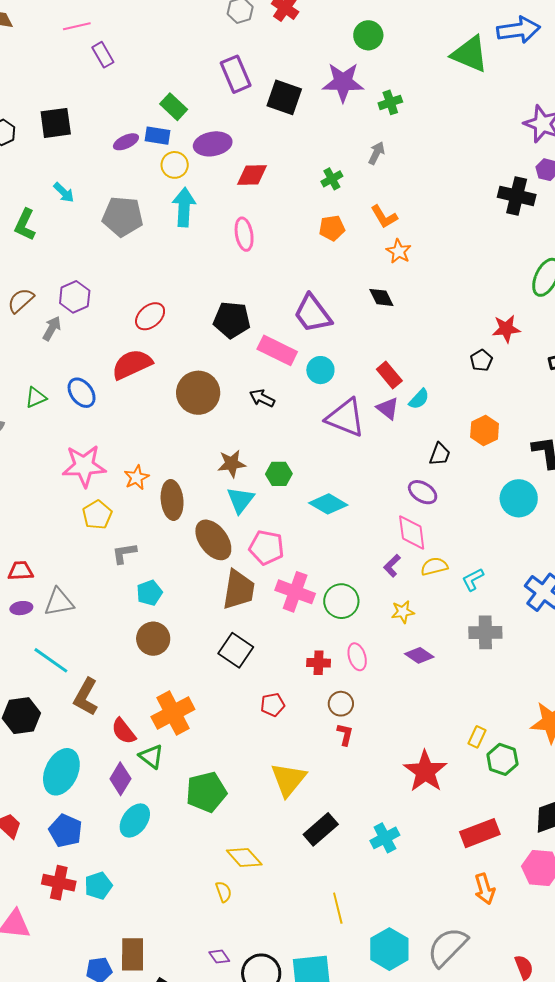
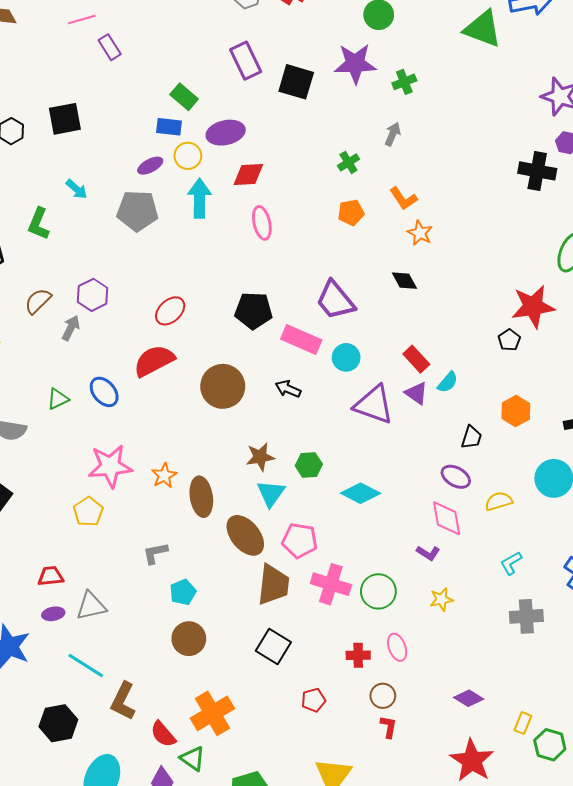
purple ellipse: (126, 142) -> (150, 166), moved
red diamond: (252, 175) -> (248, 174), moved
red star: (506, 329) -> (533, 306), size x1.5
yellow pentagon: (97, 515) -> (88, 512), moved
purple L-shape: (392, 566) -> (428, 553), turned -100
yellow semicircle: (434, 566) -> (499, 501), moved
purple diamond: (419, 655) -> (469, 698), moved

